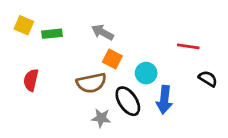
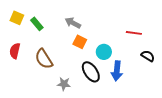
green rectangle: (52, 34) -> (37, 24), turned 56
red semicircle: (31, 80) -> (15, 51), moved
brown semicircle: (91, 83) -> (44, 59), moved, turned 70
gray star: (101, 118) -> (64, 84), moved

